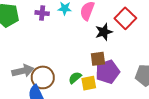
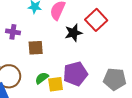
purple cross: (42, 13) -> (13, 32), moved
brown square: (98, 59) -> (36, 48), moved

